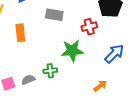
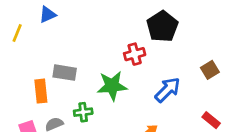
gray rectangle: (54, 15) -> (65, 73), moved
orange rectangle: (20, 33) -> (41, 91), moved

